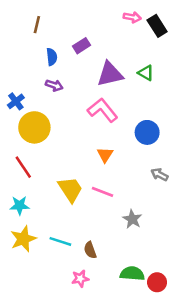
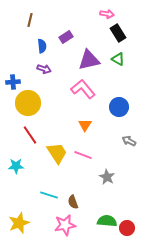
black rectangle: (157, 26) -> (118, 33), moved
blue cross: (16, 101) -> (13, 82), turned 32
red line: (23, 167) -> (30, 135), moved
yellow star: (23, 239) -> (19, 223), moved
pink star: (80, 279) -> (65, 225), size x1.5

